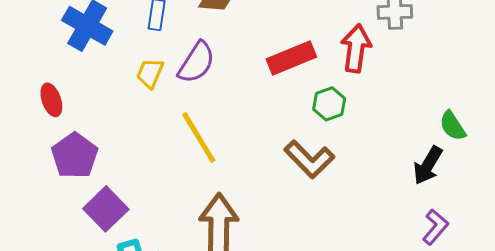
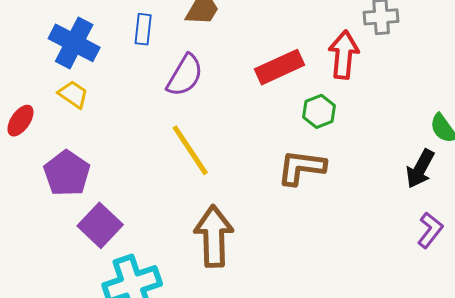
yellow trapezoid: (150, 73) -> (73, 94), moved, turned 104
red ellipse: (51, 100) -> (20, 121), moved, turned 56
brown L-shape: (309, 159) -> (301, 167), turned 144

